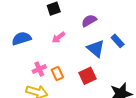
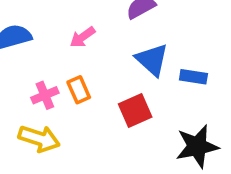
blue rectangle: (118, 41) -> (193, 77), moved, turned -40
orange rectangle: (57, 74) -> (79, 90), moved

